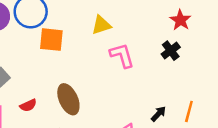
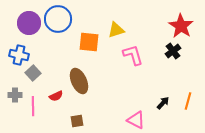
red star: (180, 20) -> (181, 26), size x1.4
orange square: (51, 40) -> (89, 42), moved
brown ellipse: (68, 99) -> (79, 81), moved

